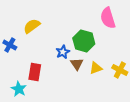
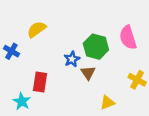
pink semicircle: (108, 18) -> (128, 37), moved
yellow triangle: (96, 68) -> (107, 103), moved

